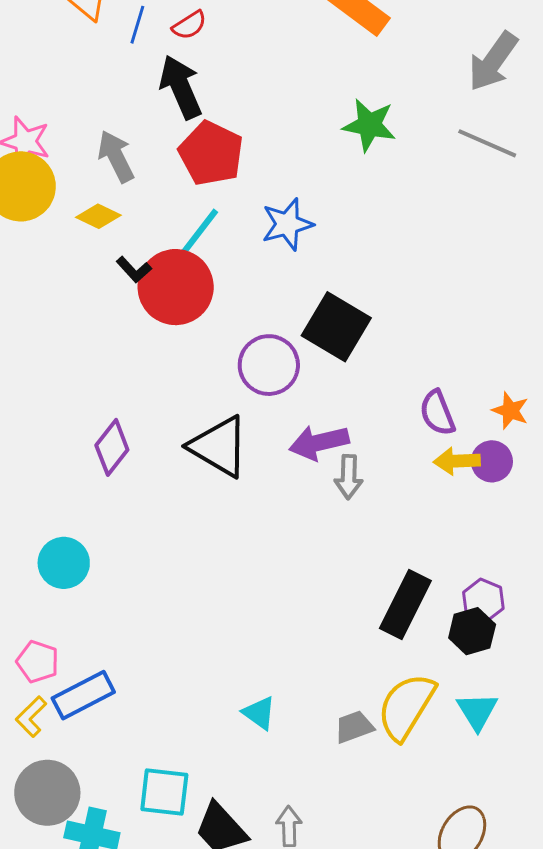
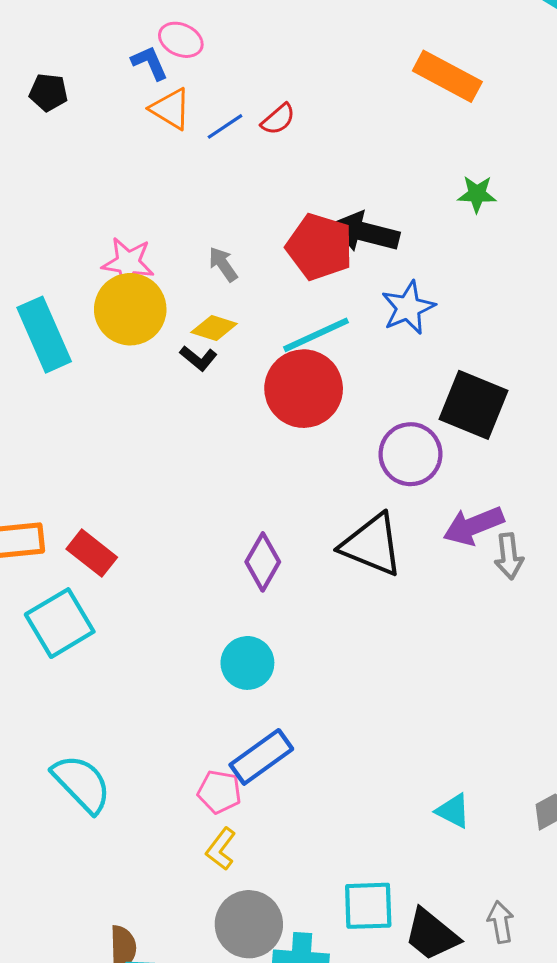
blue line: (137, 25) -> (225, 126), turned 48
black arrow: (181, 87) -> (366, 232), moved, turned -44
green star: (369, 125) -> (477, 194), size x0.7
gray arrow: (116, 156) -> (223, 264), size x0.7
cyan line: (195, 237) -> (316, 335), turned 36
black L-shape: (134, 270) -> (198, 358), moved
cyan circle: (64, 563) -> (247, 663), moved
blue rectangle: (83, 695) -> (261, 757), moved

